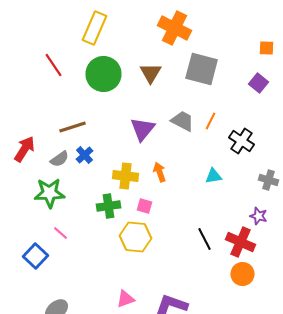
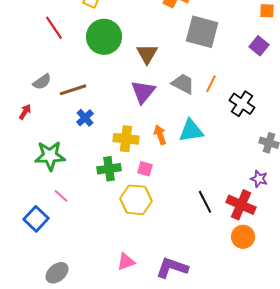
brown triangle: (150, 73) -> (147, 54), moved
red arrow: (24, 149) -> (25, 112), size x0.6
gray semicircle: (60, 159) -> (42, 82), moved
cyan triangle: (214, 176) -> (191, 131), moved, size x1.5

